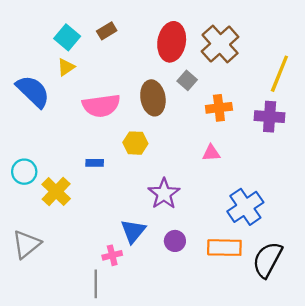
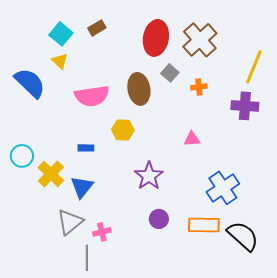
yellow triangle: (66, 67) -> (60, 61), turned -42
orange cross: (219, 108) -> (199, 87), moved, size x0.7
blue triangle: (133, 231) -> (82, 187), moved
gray triangle: (26, 244) -> (70, 222), moved
black semicircle: (267, 260) -> (243, 236), turned 104

